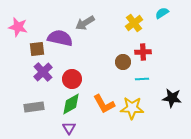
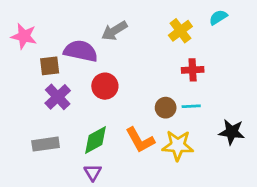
brown circle: (123, 62) -> (166, 108), moved
red circle: (72, 79) -> (105, 86), moved

